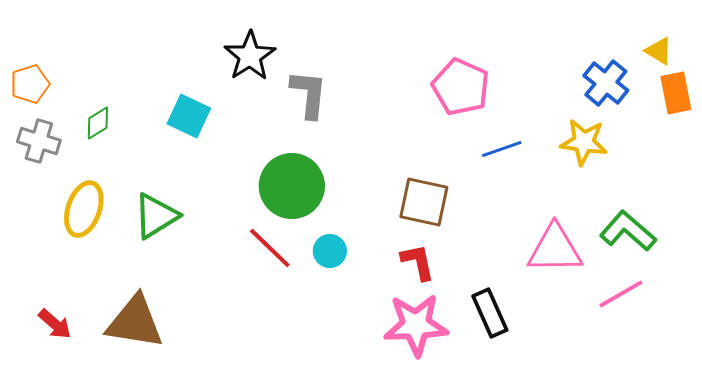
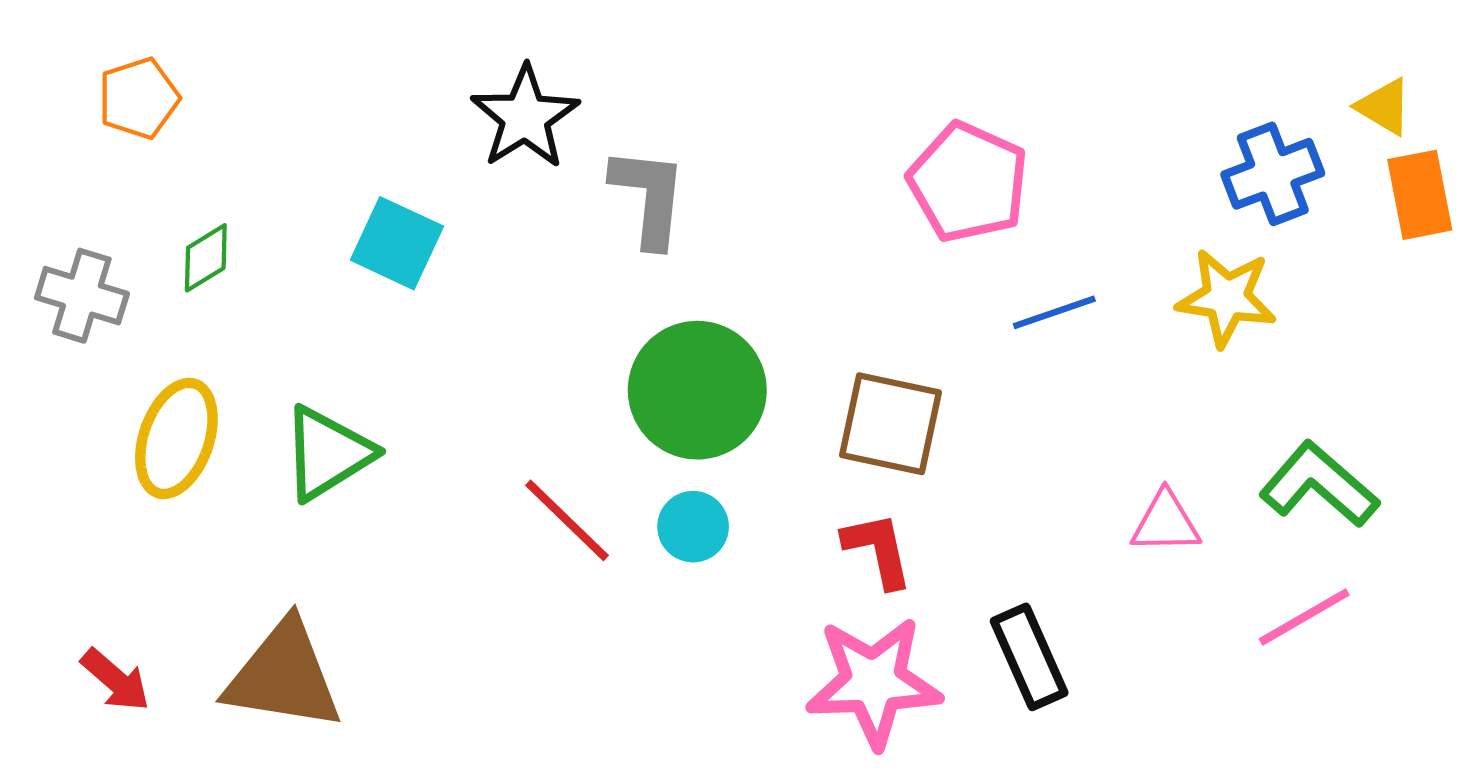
blue cross: (606, 83) -> (1273, 174), turned 30
orange pentagon: (30, 84) -> (139, 98), moved
green circle: (292, 186) -> (697, 390), moved
pink triangle: (555, 249) -> (1166, 522), size x0.6

